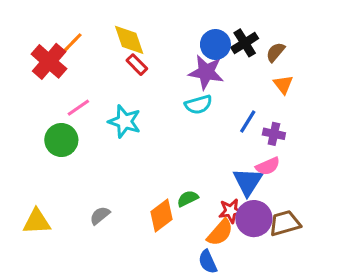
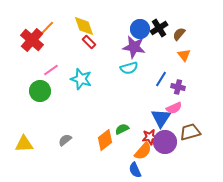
brown trapezoid: (285, 223) -> (190, 132), moved

